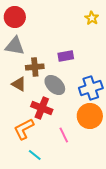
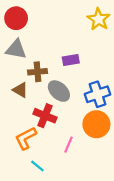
yellow star: (92, 18) -> (99, 19), size x1.5
pink line: (64, 135) -> (69, 145), turned 49

